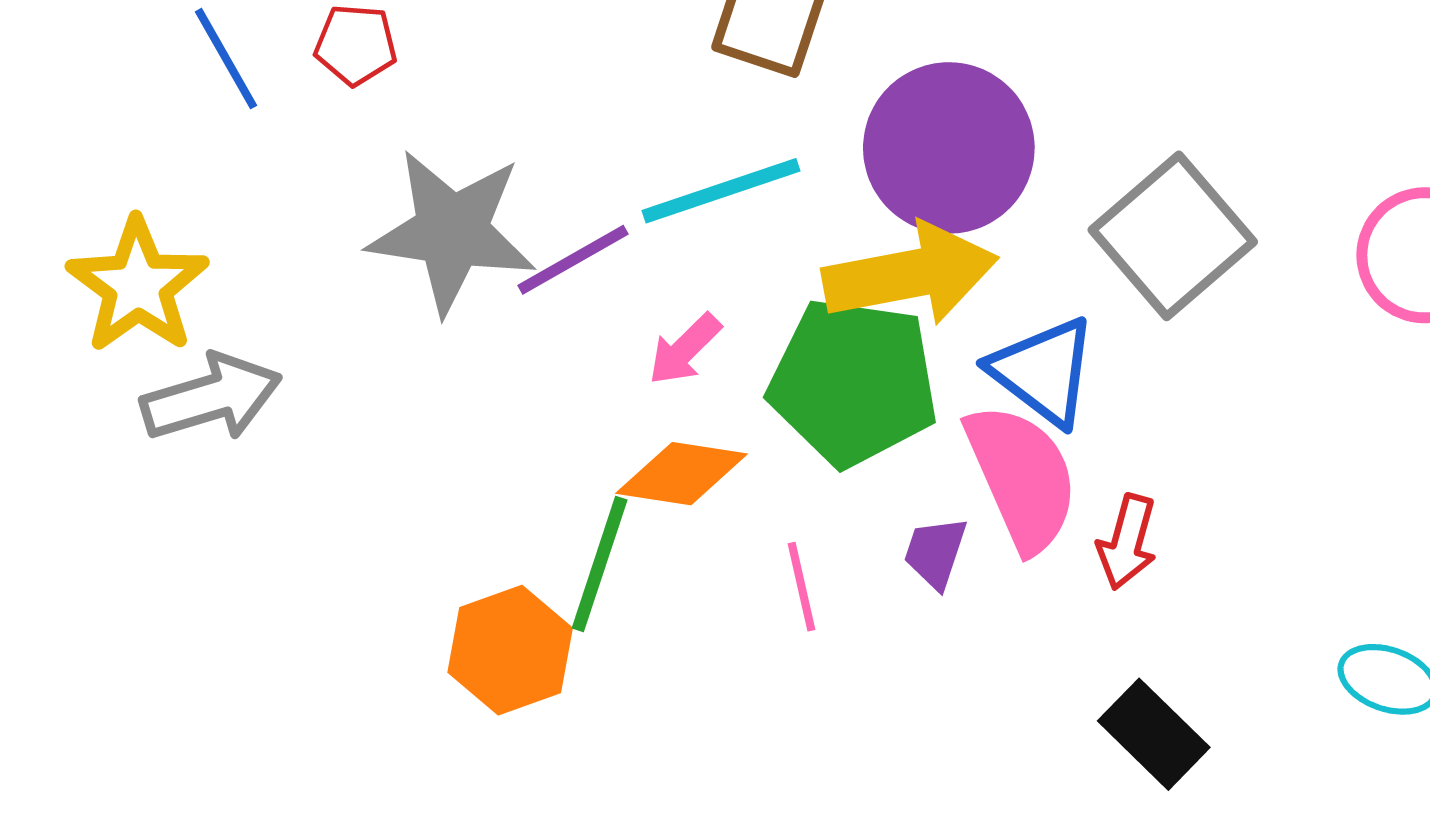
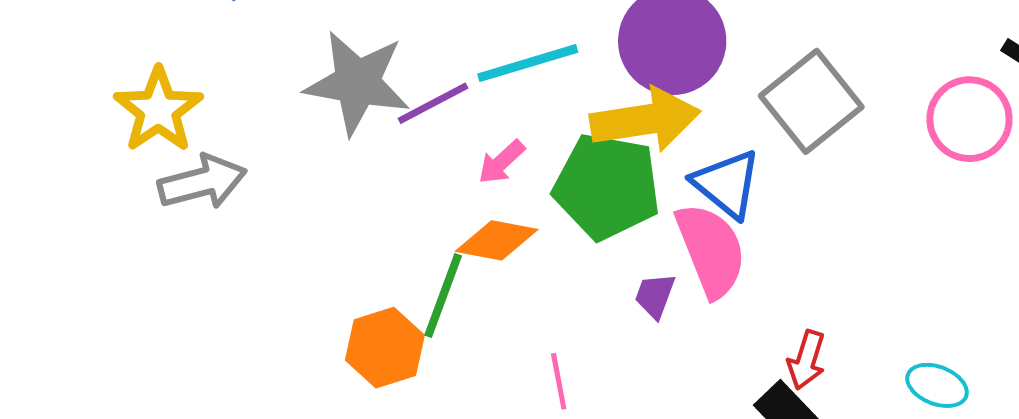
red arrow: (1127, 542) -> (806, 360), moved
pink line: (801, 587) -> (559, 381), moved

